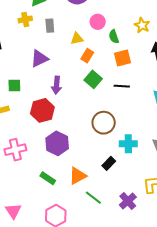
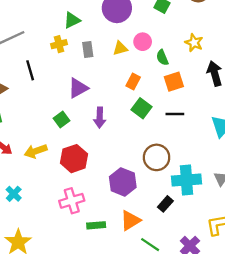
yellow triangle: (77, 38) -> (120, 48), moved
green square: (14, 86) -> (61, 120), moved, turned -32
red hexagon: (42, 110) -> (74, 159), moved
purple hexagon: (57, 143) -> (123, 182), moved
cyan cross: (128, 144) -> (186, 180), size x1.4
pink cross: (15, 150) -> (72, 201), moved
green rectangle: (48, 178) -> (96, 225), turned -35

